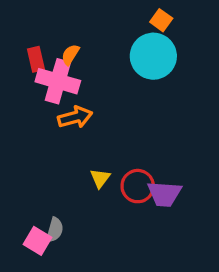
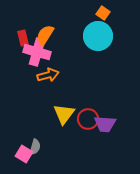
orange semicircle: (70, 55) -> (45, 35), size x1.5
yellow triangle: (100, 178) -> (64, 114), size x1.6

